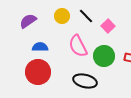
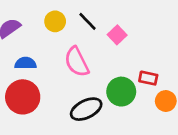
green circle: (104, 56) -> (121, 92), moved
black ellipse: (85, 81) -> (86, 109), turned -40

